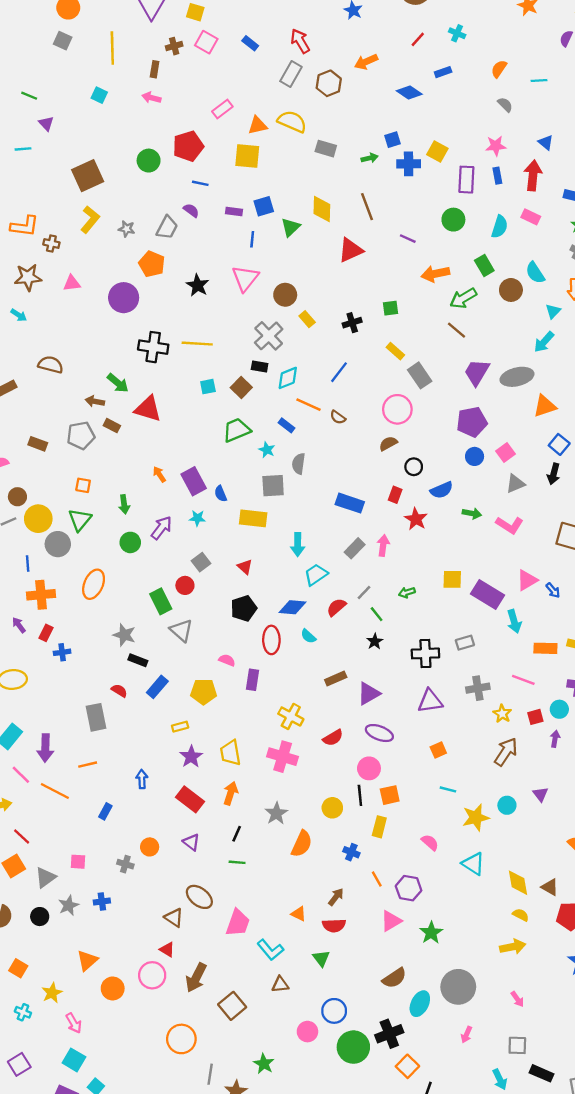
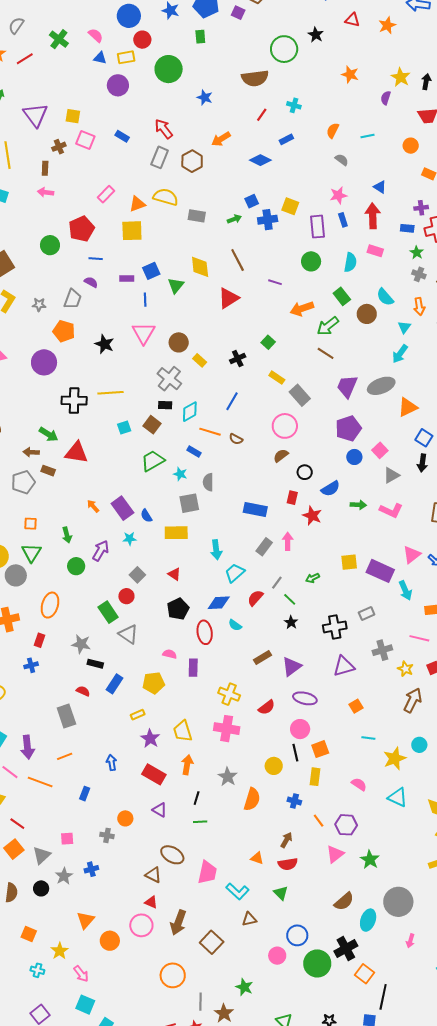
green square: (391, 308) -> (268, 342), turned -32
red rectangle: (46, 633) -> (40, 640), moved

